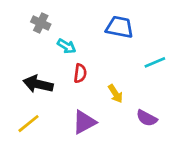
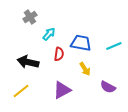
gray cross: (41, 23) -> (30, 17), turned 32
blue trapezoid: (120, 27) -> (81, 43), moved
cyan arrow: (67, 46) -> (49, 34), turned -80

